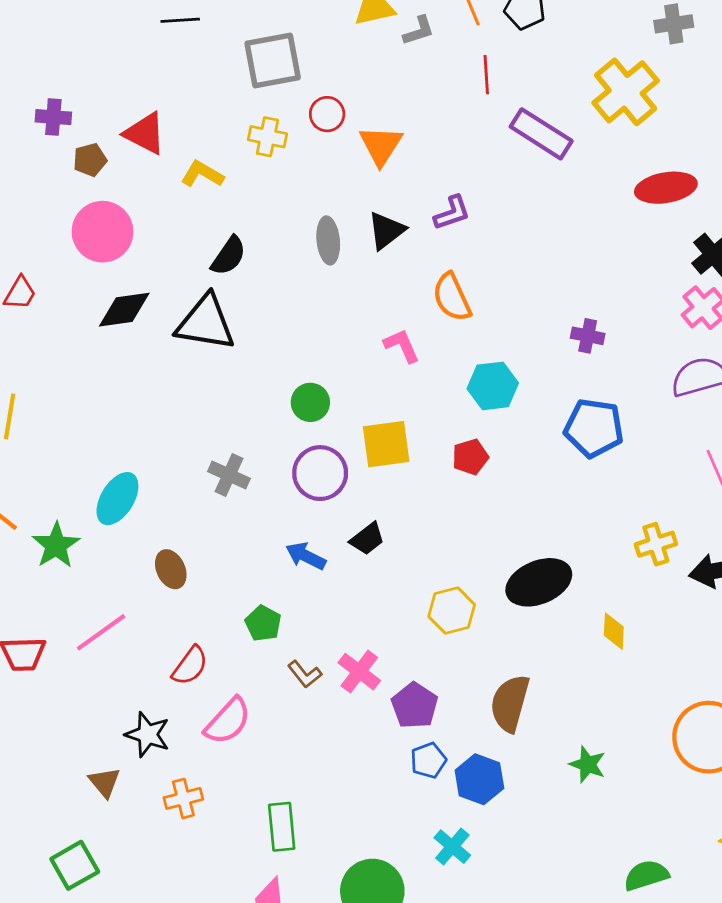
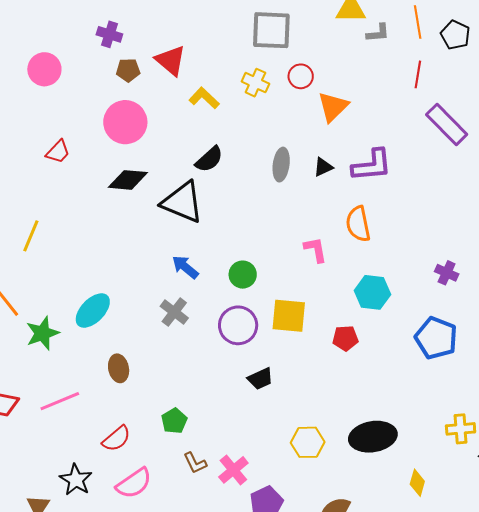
purple L-shape: (452, 213) -> (372, 165), size x1.5
black triangle: (386, 231) -> (323, 167), size x0.7
blue arrow: (306, 556) -> (185, 267), moved

